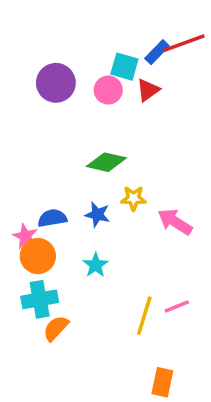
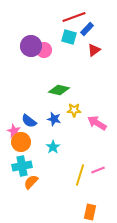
red line: (184, 43) -> (74, 17), moved
pink circle: (108, 90) -> (44, 50), moved
red triangle: (148, 90) -> (94, 50), moved
blue semicircle: (52, 218) -> (29, 121), turned -133

